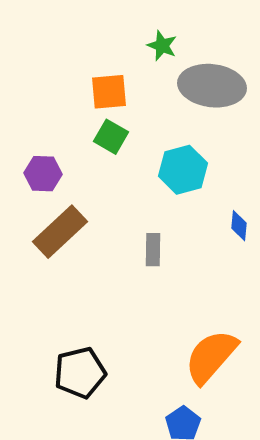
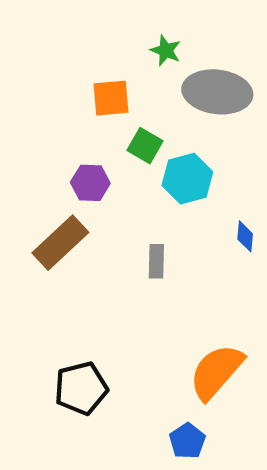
green square: (111, 137) -> (145, 146), moved
purple hexagon: (43, 174) -> (90, 183), moved

